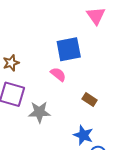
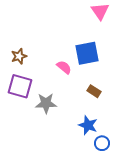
blue square: (69, 49) -> (87, 53), moved

